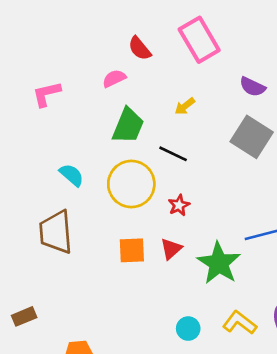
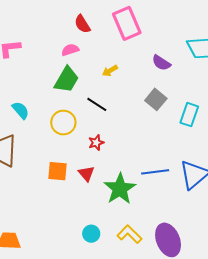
pink semicircle: (114, 78) -> (70, 50), moved
gray square: (252, 137) -> (156, 99), size x0.7
yellow circle: (131, 184) -> (63, 123), size x0.7
red triangle: (171, 249) -> (86, 174), turned -36

